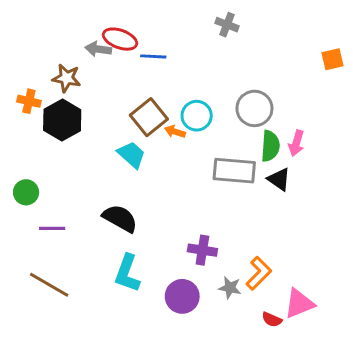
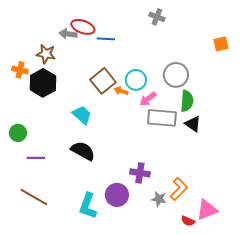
orange square: (333, 59) -> (221, 44), moved
pink arrow: (296, 143) -> (148, 99), moved, turned 36
cyan trapezoid: (132, 155) -> (82, 115), moved
cyan L-shape: (127, 273) -> (88, 206), moved
purple circle: (182, 296) -> (117, 195), moved

